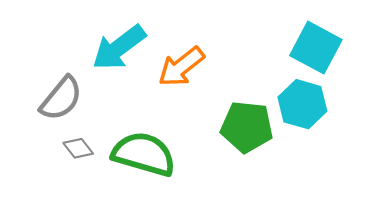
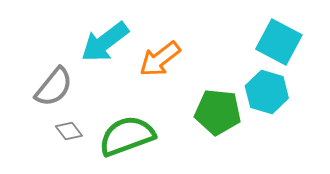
green semicircle: (144, 154) -> (127, 136), turned -36

